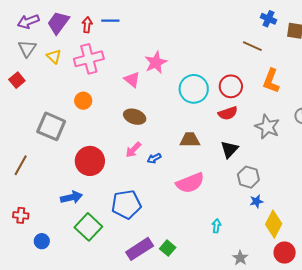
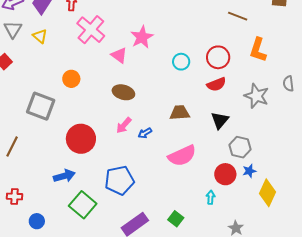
pink cross: (89, 59) -> (91, 30), moved, turned -32
cyan circle: (194, 89) -> (181, 62), size x0.6
green square: (168, 248) -> (176, 219), moved
red circle: (285, 253) -> (225, 174), moved

